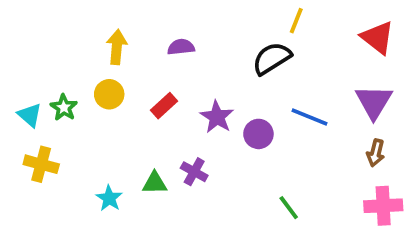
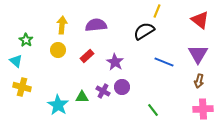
purple semicircle: (181, 47) -> (96, 25), size x1.5
green star: (64, 107) -> (26, 40), moved
purple circle: (258, 134) -> (122, 87), moved
cyan star: (109, 198) -> (58, 105), size x1.5

